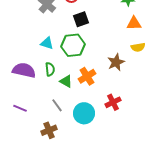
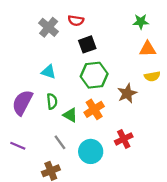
green hexagon: (73, 45) -> (94, 75), moved
purple semicircle: (24, 70) -> (22, 103), turned -75

